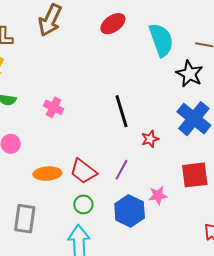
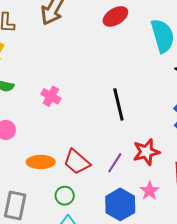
red star: (150, 139) -> (146, 152), moved, size x1.5
pink star: (158, 195) -> (150, 191), turned -30
green circle: (83, 204) -> (65, 196), moved

